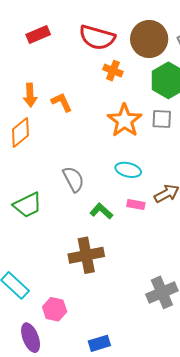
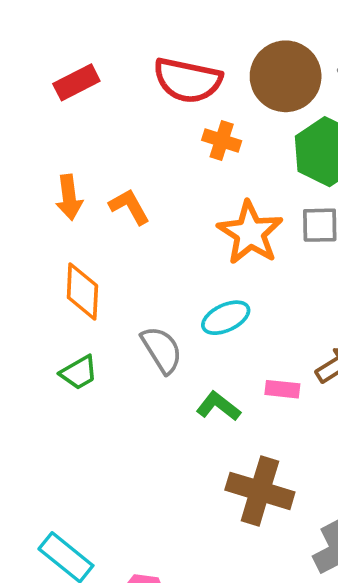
orange diamond: (20, 132) -> (82, 292), moved, turned -44
cyan ellipse: (128, 170) -> (226, 318), moved, turned -35
green trapezoid: (28, 205) -> (79, 373), moved, size x0.7
brown cross: (86, 255) -> (260, 491), moved, turned 32

